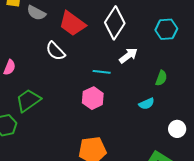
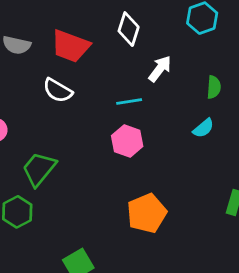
white diamond: (115, 23) -> (129, 29), size x0.7

